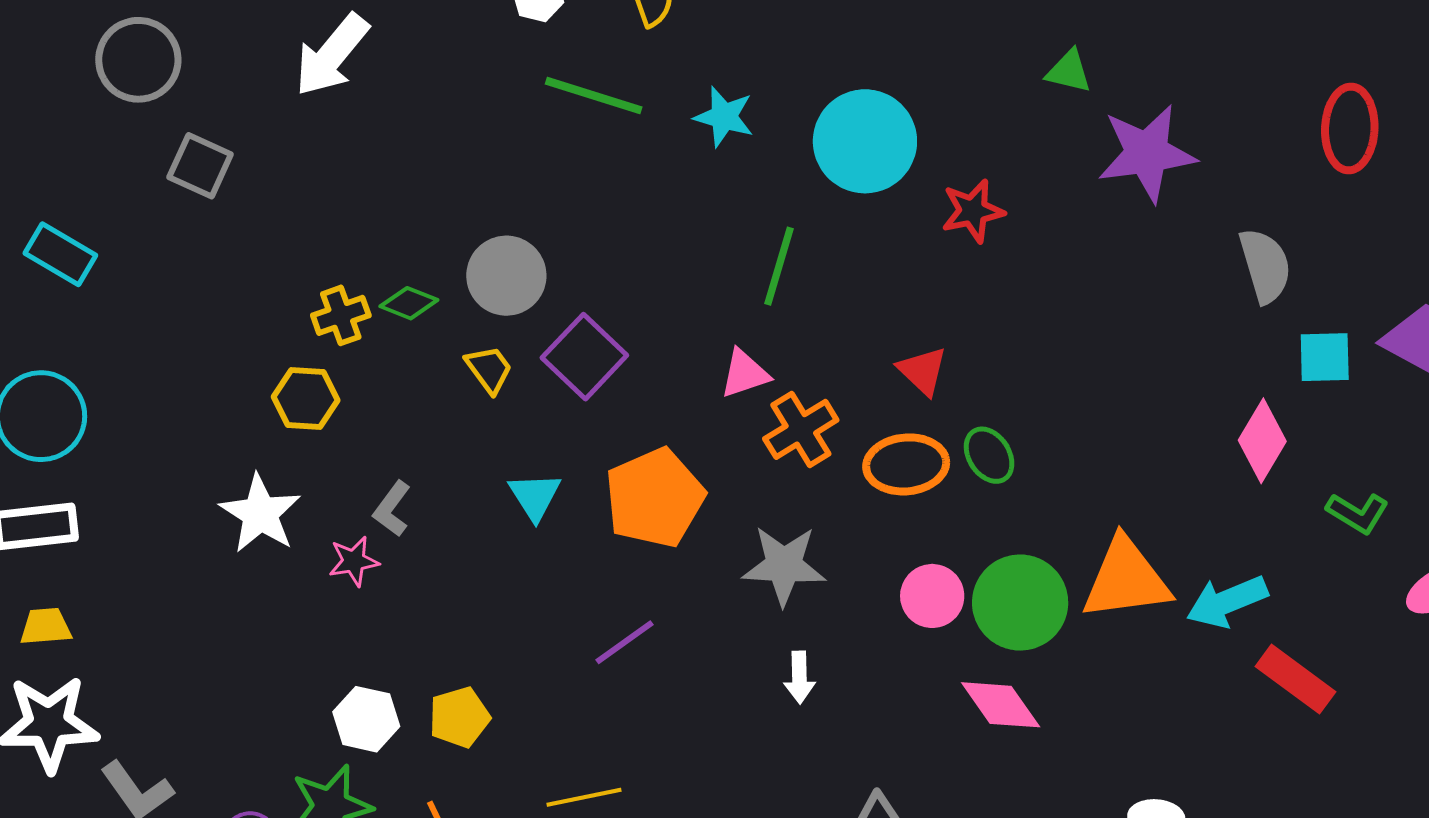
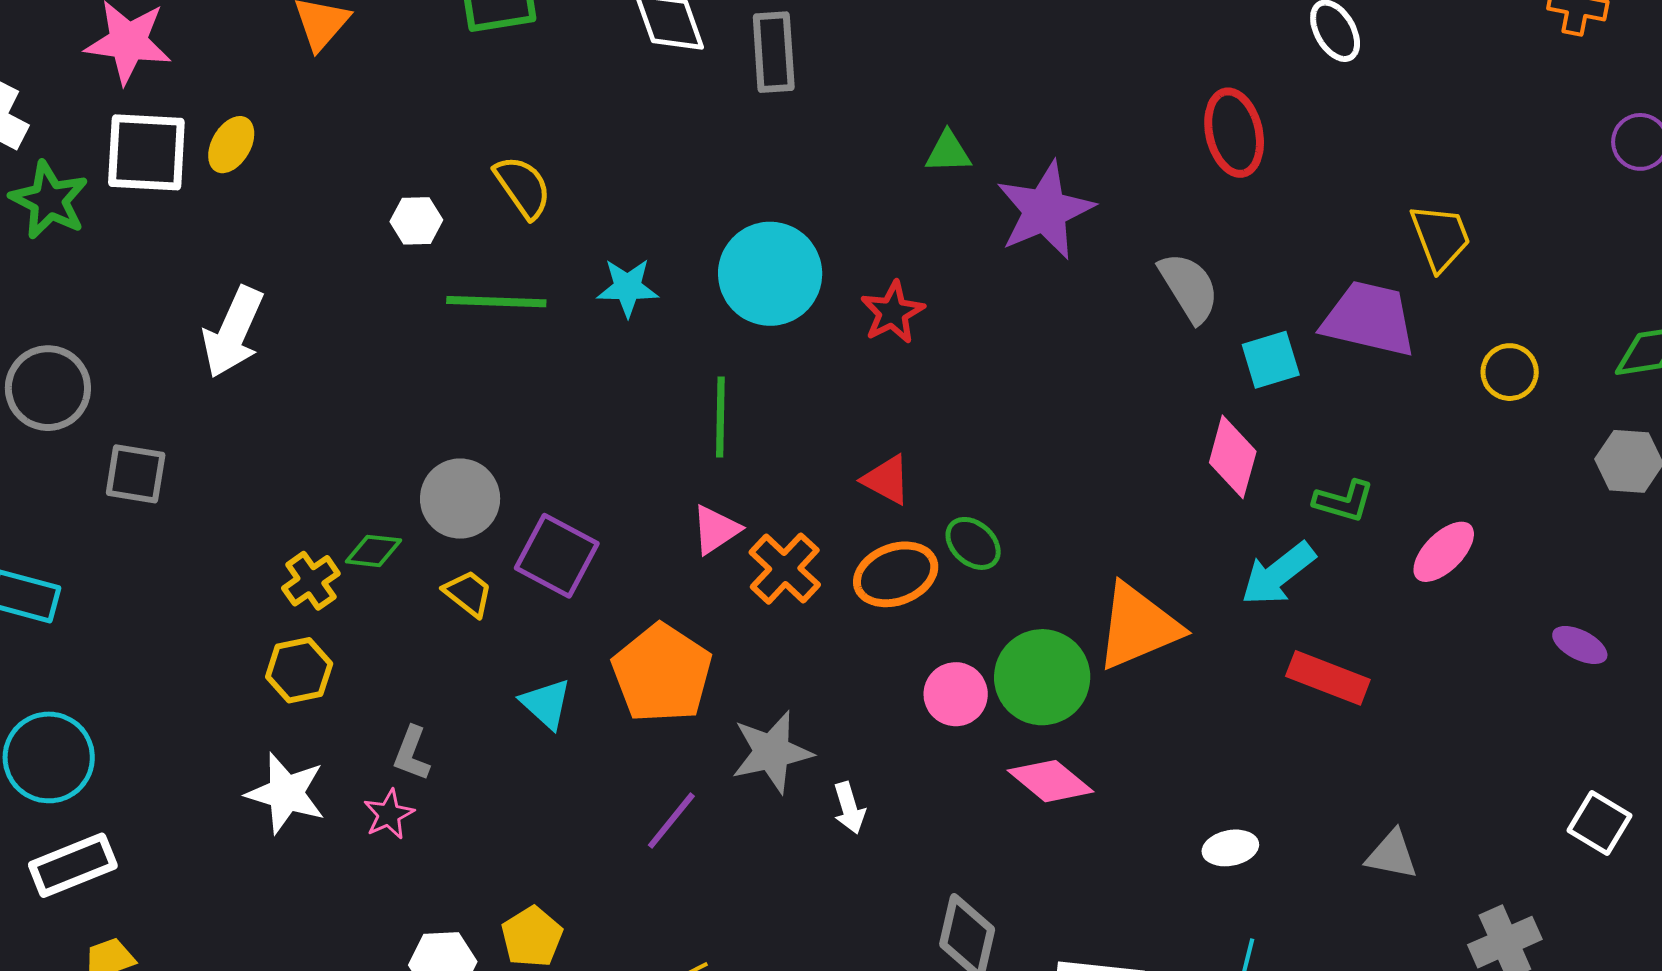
gray star: (784, 565) -> (772, 752), moved
cyan arrow: (1227, 602) -> (1278, 574), moved

